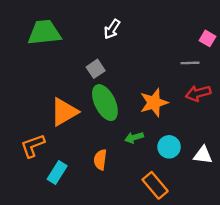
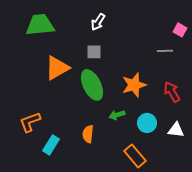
gray square: (96, 69) -> (94, 52), moved, turned 35
red arrow: (198, 93) -> (172, 92), moved, turned 75
orange triangle: (64, 112) -> (57, 68), moved

